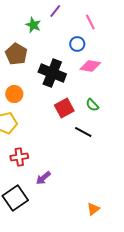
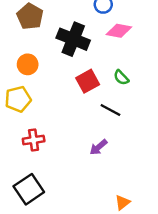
purple arrow: (43, 178) -> (98, 147), moved

